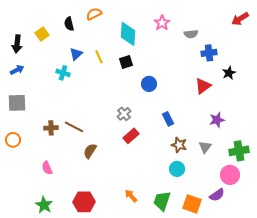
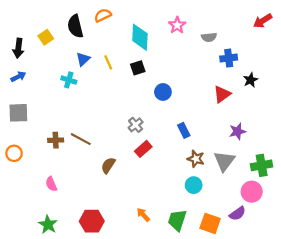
black semicircle: (69, 24) -> (75, 26), size x1.5
gray triangle: (205, 147) -> (224, 161), size x1.5
brown semicircle: (90, 151) -> (108, 165), moved

